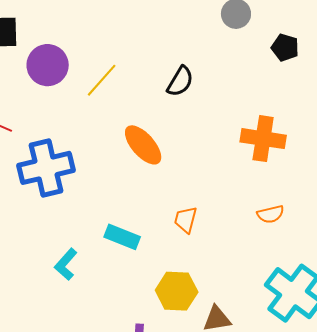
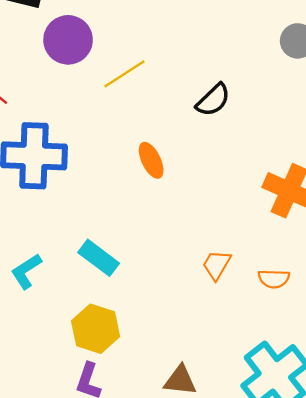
orange ellipse: (143, 145) -> (151, 160), size x0.7
orange trapezoid: (186, 220) -> (217, 265), moved
yellow hexagon: (177, 291) -> (96, 329), moved

